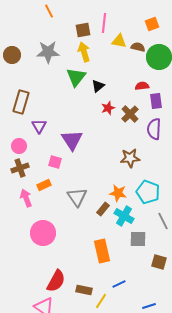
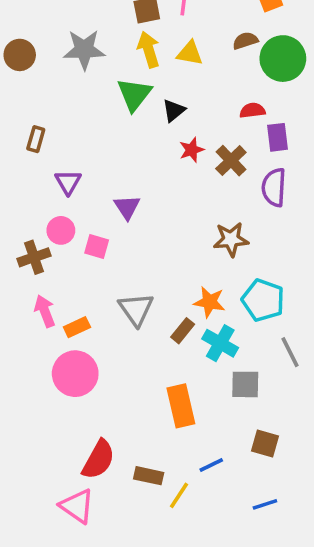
yellow triangle: (119, 41) -> (190, 53), moved
brown semicircle: (138, 47) -> (245, 41), turned -32
brown rectangle: (21, 102) -> (36, 139), size x0.6
purple triangle: (72, 140) -> (127, 207), size x0.7
pink circle: (19, 146) -> (61, 230), moved
orange rectangle: (44, 185) -> (77, 327), moved
brown square: (159, 262) -> (265, 443), moved

